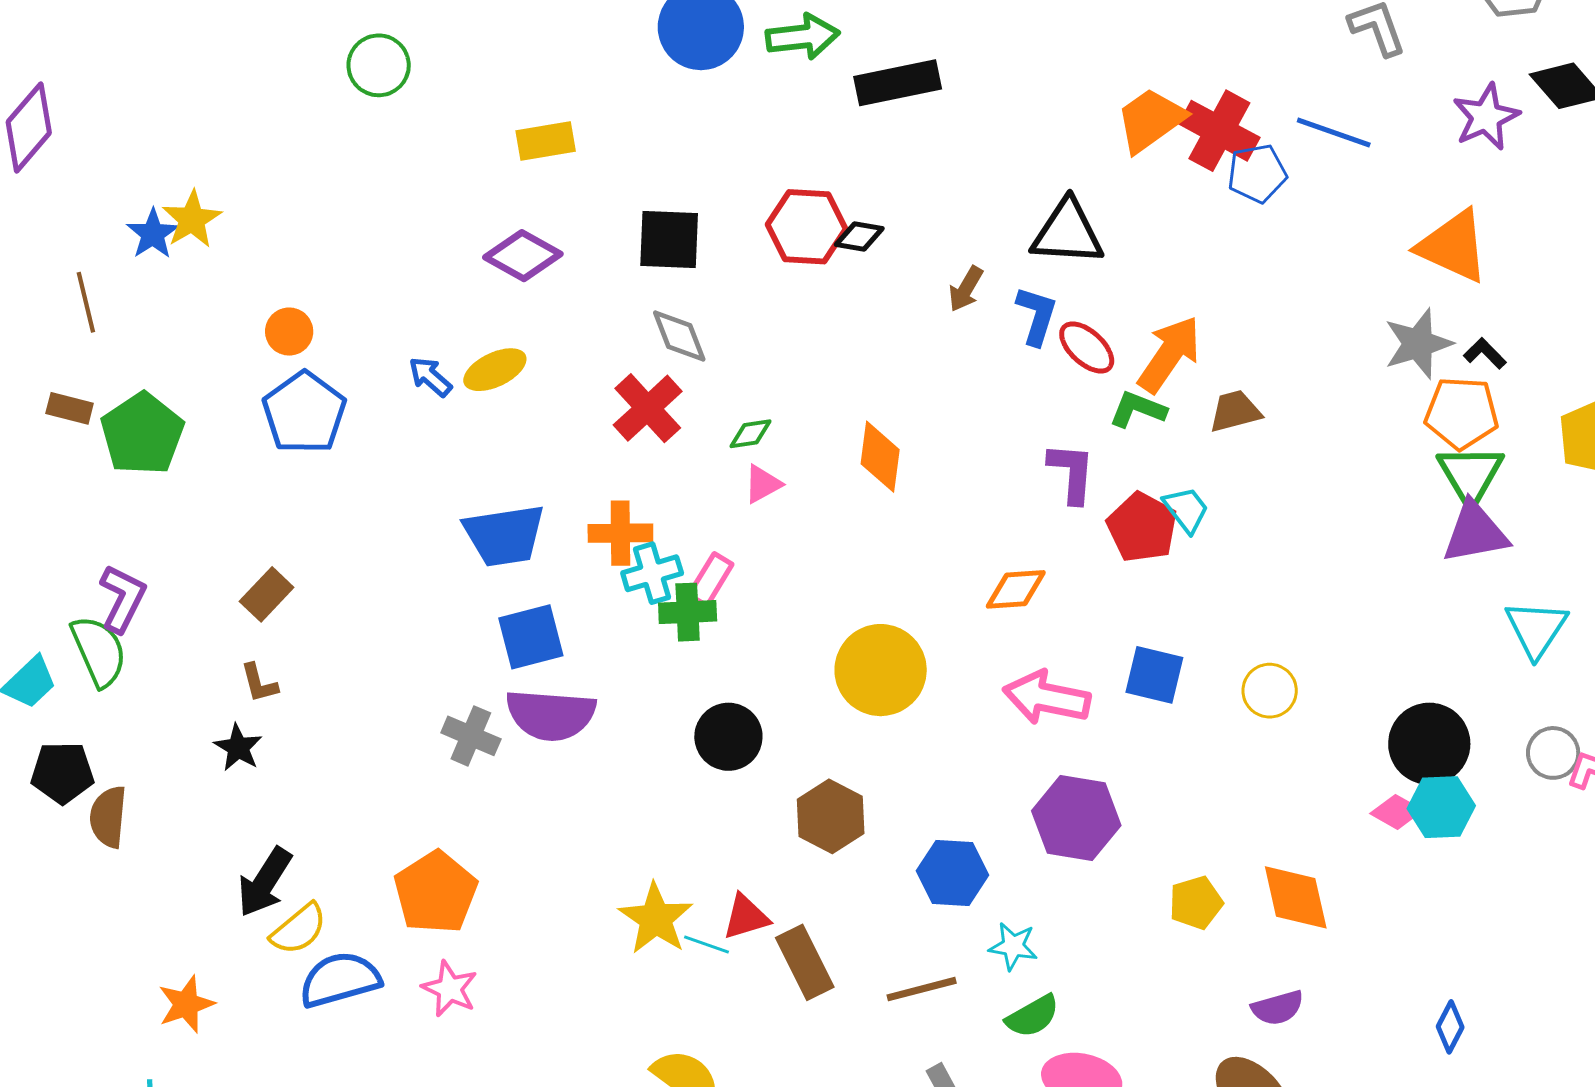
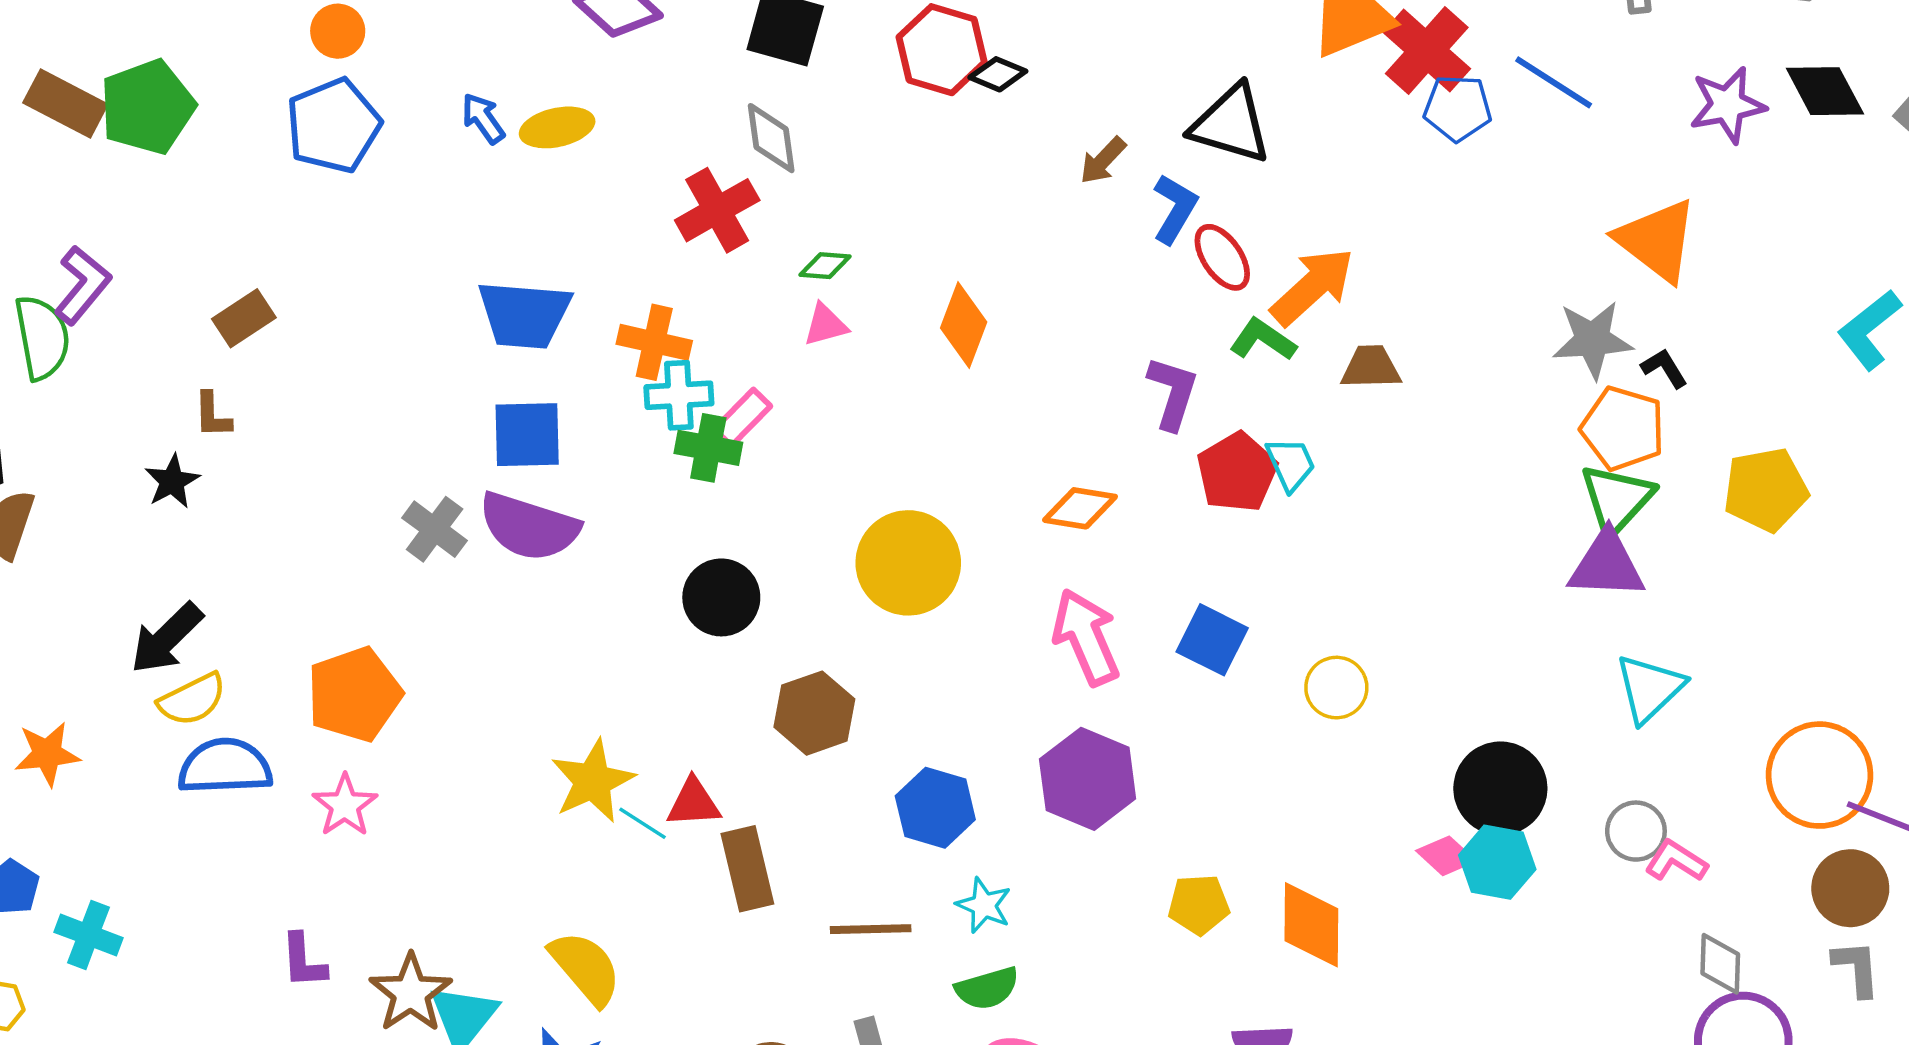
brown rectangle: (70, 408) -> (65, 103), moved, size x1.5
pink arrow: (1047, 698) -> (1086, 637), turned 42

